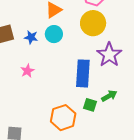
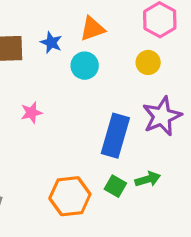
yellow circle: (93, 23) -> (148, 62), size x0.6
blue star: (31, 37) -> (51, 43), moved

